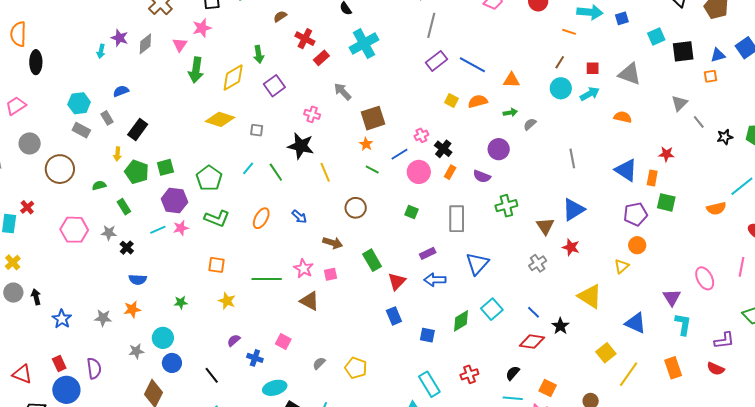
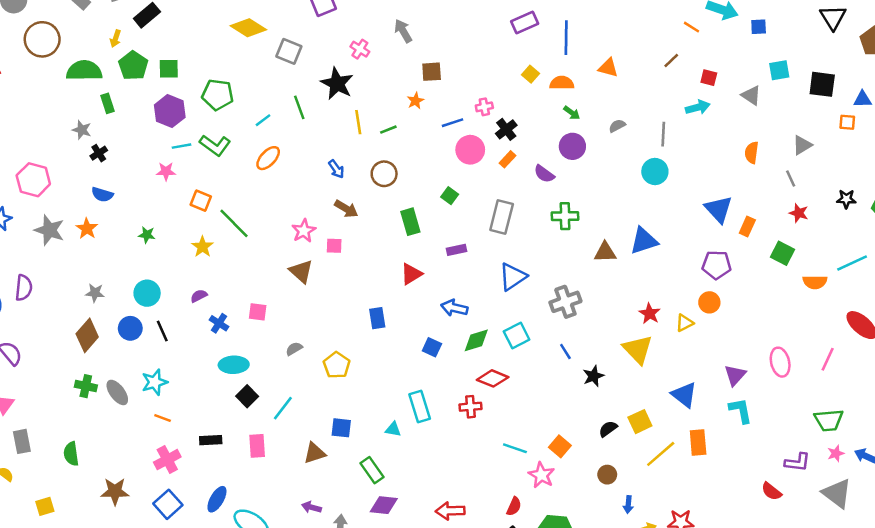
cyan square: (656, 36) -> (779, 70), moved
blue line: (472, 65) -> (566, 38), turned 48
gray triangle: (630, 74) -> (751, 95), size x0.7
cyan circle: (561, 88) -> (655, 171), moved
green arrow: (510, 113) -> (572, 113), moved, turned 32
orange semicircle: (623, 117) -> (752, 153), moved, turned -108
brown square: (373, 118) -> (432, 72), size x0.7
gray line: (699, 122) -> (791, 178), moved
gray square: (257, 130) -> (289, 51), size x1.5
red star: (666, 154) -> (799, 213), moved
gray line: (572, 158) -> (663, 134), moved
cyan line: (248, 168) -> (263, 120), moved
green line: (372, 170) -> (388, 130), moved, turned -64
green pentagon: (209, 178) -> (218, 95), turned 30
green semicircle: (99, 185) -> (84, 71), size x2.0
green square: (666, 202) -> (783, 253), moved
blue arrow: (299, 217) -> (336, 169), moved
brown triangle: (545, 226) -> (605, 252), turned 48
pink star: (181, 228) -> (166, 171), moved
pink hexagon: (74, 230) -> (33, 180), moved
cyan line: (158, 230) -> (182, 146), moved
red star: (571, 247) -> (650, 314), moved
green rectangle: (372, 260) -> (410, 222), moved
gray cross: (538, 263) -> (565, 302), moved, size x1.4
green line: (267, 279) -> (234, 223), moved, turned 32
blue arrow: (435, 280) -> (454, 308), moved
orange star: (132, 309) -> (87, 229), turned 30
blue rectangle: (394, 316) -> (377, 318), moved
gray star: (103, 318) -> (49, 230), size x1.4
cyan L-shape: (683, 324) -> (741, 411), turned -35
cyan circle: (163, 338) -> (147, 293), moved
purple L-shape: (724, 340) -> (797, 462), moved
pink square: (283, 341) -> (258, 312), turned -35
red diamond: (532, 342) -> (493, 378), moved
gray star: (136, 351) -> (95, 293), moved
blue circle: (172, 363) -> (130, 328), moved
orange rectangle: (673, 368) -> (698, 442), moved
red semicircle: (716, 369) -> (771, 491), moved
black semicircle: (513, 373) -> (608, 429), moved

